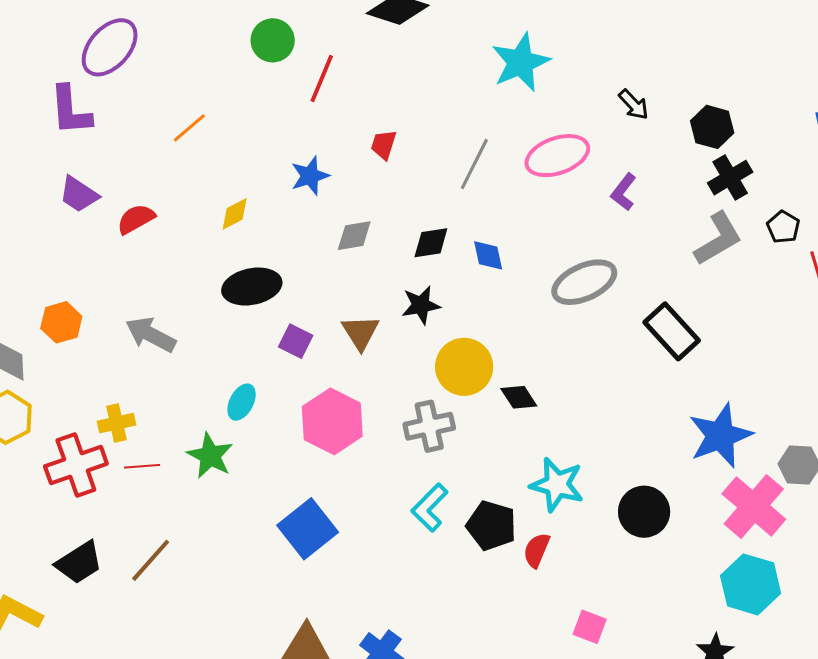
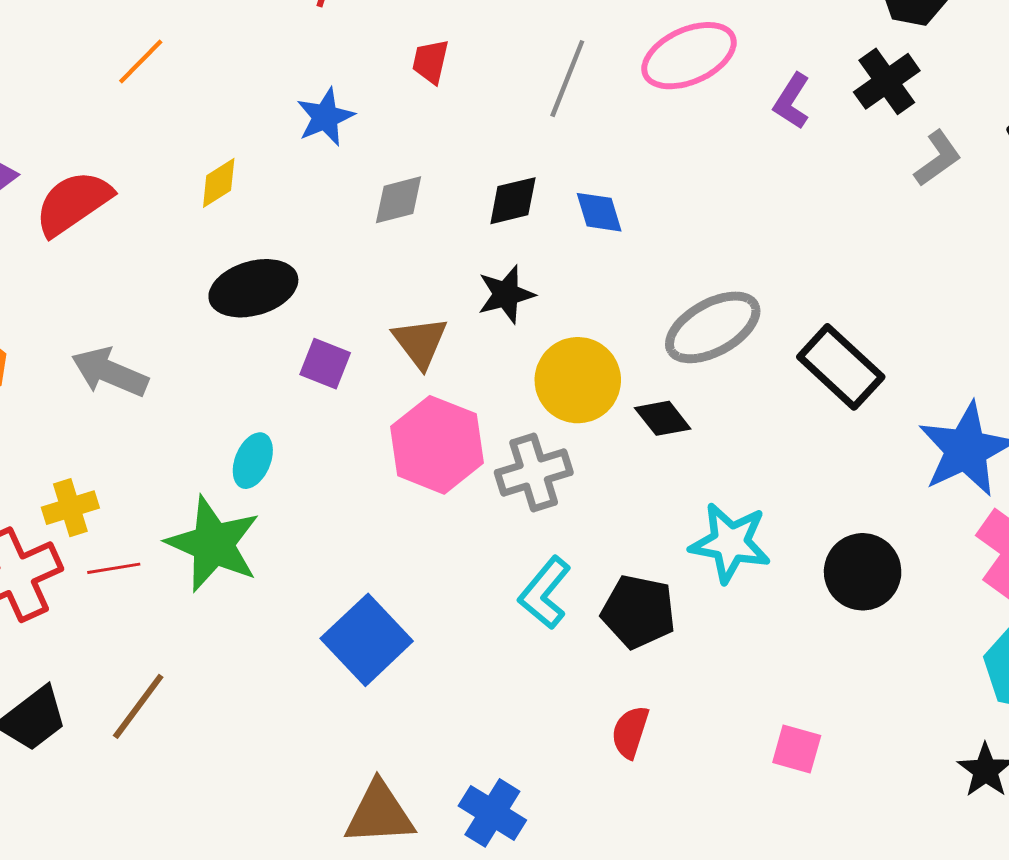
black cross: (730, 178) -> (887, 81), moved
red semicircle: (136, 219) -> (73, 203), size x1.4
gray L-shape: (718, 239) -> (938, 158), size x0.7
gray ellipse: (584, 282) -> (713, 327), moved
black rectangle: (672, 331) -> (841, 367), moved
pink hexagon: (332, 421) -> (437, 445), moved
green star: (210, 456) -> (213, 544), size x1.4
red semicircle: (537, 550) -> (630, 732), moved

